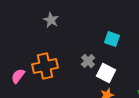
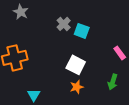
gray cross: (88, 61) -> (64, 24), moved

